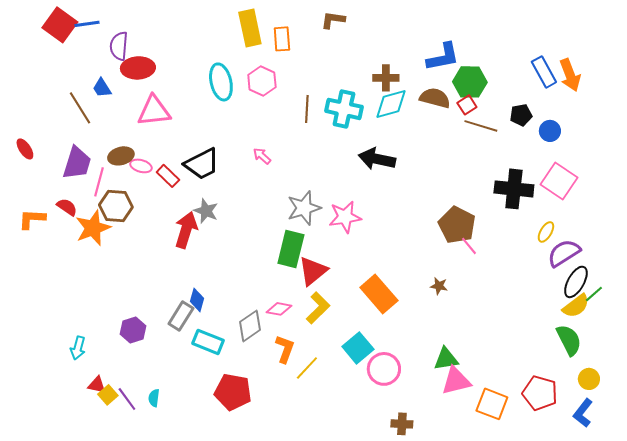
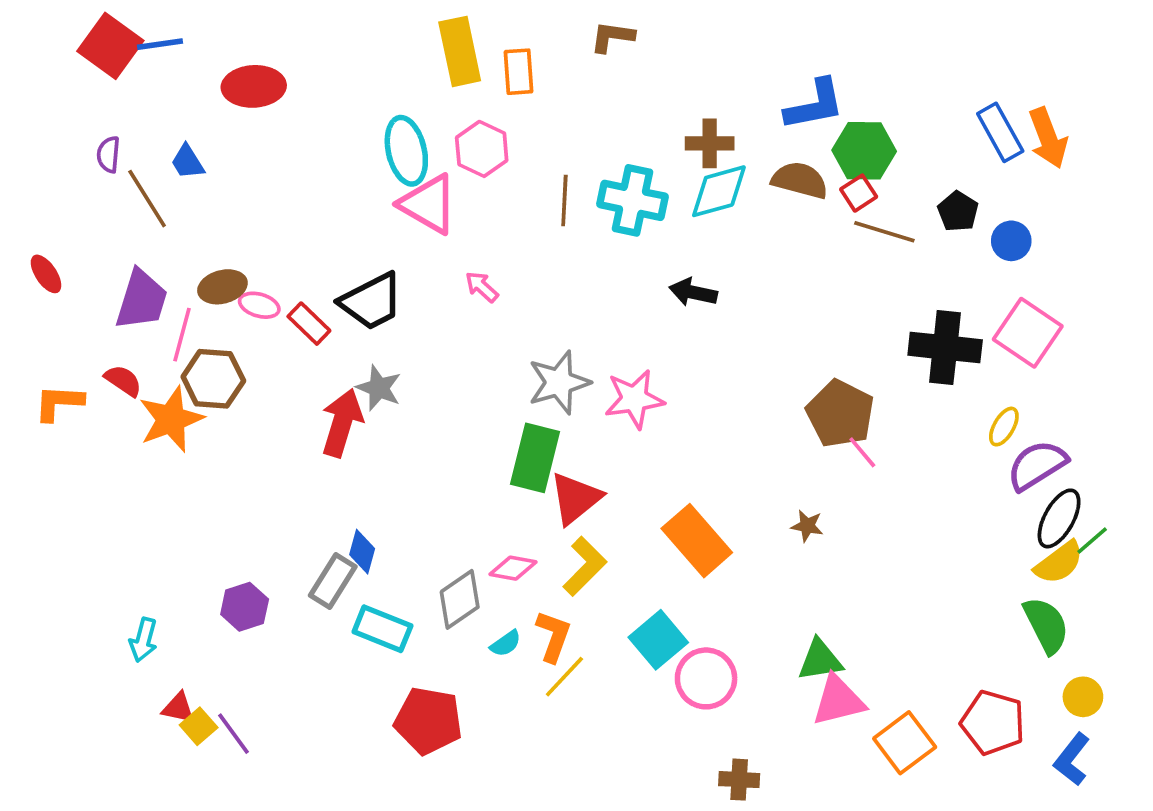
purple semicircle: (119, 46) -> (108, 154), moved, size x0.7
red ellipse: (138, 68) -> (254, 86), moved
pink triangle: (154, 111) -> (428, 204), moved, turned 36
black pentagon: (521, 115) -> (958, 211), turned -30
black arrow: (377, 159) -> (693, 292), size x0.7
orange L-shape: (285, 349) -> (553, 636), moved
cyan semicircle: (154, 398) -> (506, 644), moved, turned -132
orange square: (492, 404) -> (905, 743), turned 32

